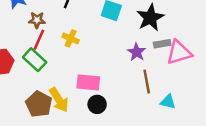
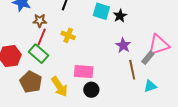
black star: (150, 18) -> (120, 16), moved, size x0.6
gray rectangle: (162, 44) -> (148, 58), moved, turned -40
cyan triangle: (168, 102) -> (150, 86), turned -32
brown pentagon: (39, 104) -> (31, 82), moved

